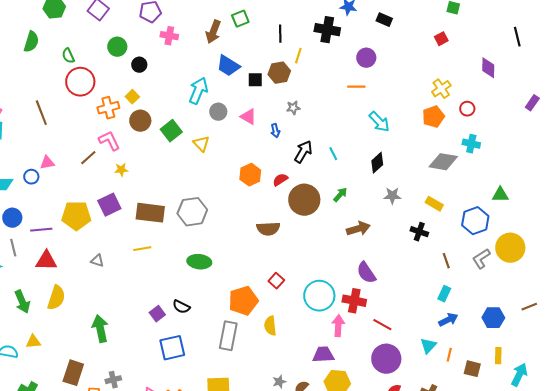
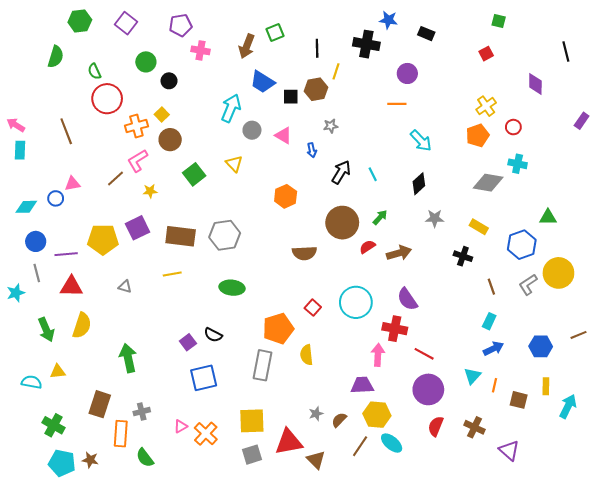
green square: (171, 131) -> (194, 174), moved
pink L-shape: (109, 141) -> (138, 161), turned -95
red semicircle: (280, 180) -> (367, 247), moved
cyan circle: (319, 296) -> (356, 302), moved

